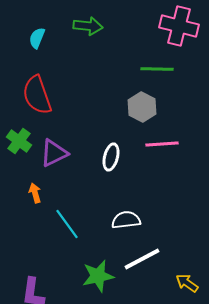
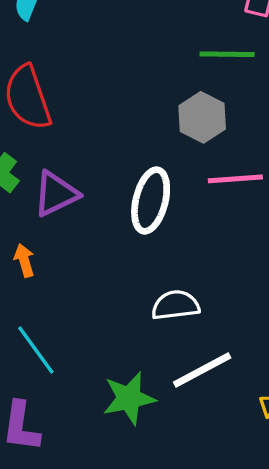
white ellipse: (111, 157) -> (151, 200), size x1.4
cyan line: (67, 224) -> (36, 350), moved

